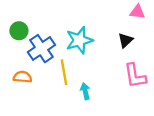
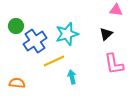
yellow line: (64, 72) -> (54, 61), turned 75
orange semicircle: (23, 77) -> (17, 83), moved

